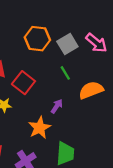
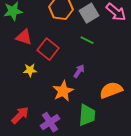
green line: (65, 73) -> (87, 40), turned -32
orange semicircle: (91, 90) -> (111, 90), moved

